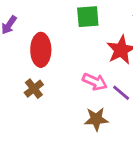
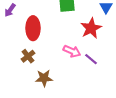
brown star: (96, 119) -> (44, 78), moved

